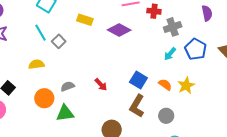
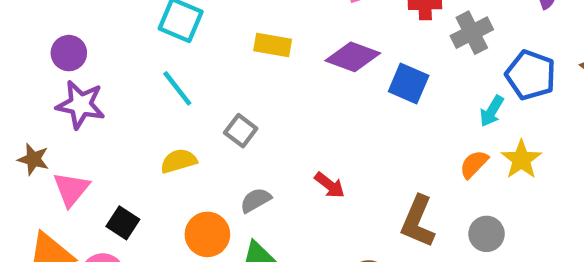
gray square: (59, 41) -> (241, 131), moved
cyan arrow: (170, 54) -> (492, 111), moved
blue square: (138, 80) -> (409, 83), moved
orange semicircle: (165, 85) -> (474, 164), turned -72

